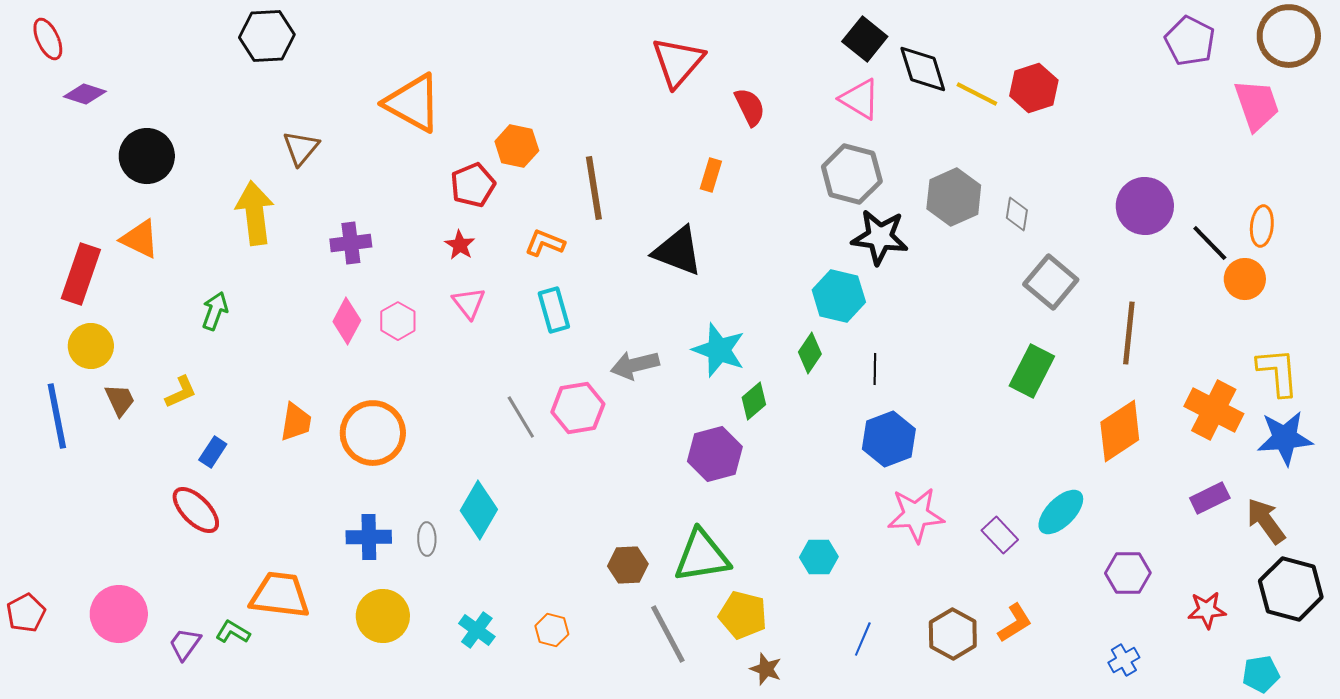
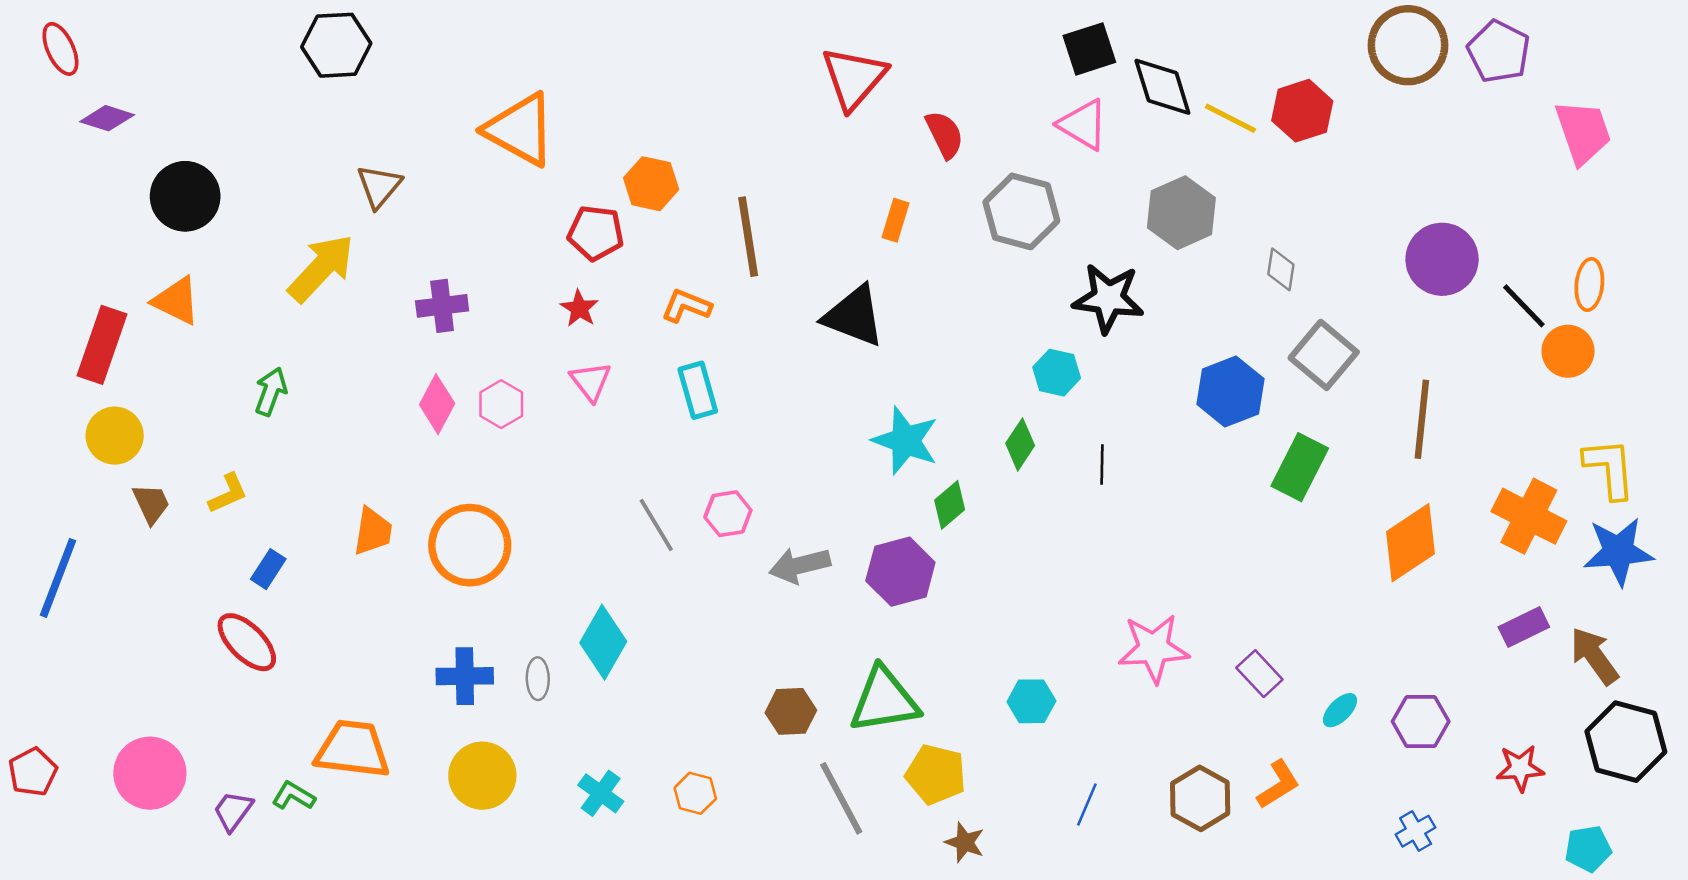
brown circle: (1289, 36) -> (1408, 45), moved
black square: (865, 39) -> (1089, 49), turned 33
gray hexagon: (852, 174) -> (1021, 211), moved
red pentagon: (473, 185) -> (596, 233), turned 30
gray hexagon: (954, 197) -> (1181, 213), moved
yellow arrow: (255, 213) -> (321, 268), turned 50
cyan hexagon: (839, 296) -> (1057, 373), size x0.7
gray arrow: (635, 365) -> (800, 565), moved
pink hexagon: (578, 408) -> (728, 514), size x0.7
blue line: (57, 416) -> (58, 578), moved, turned 32
blue hexagon: (889, 439) -> (1230, 392), moved
cyan ellipse: (1061, 512) -> (1340, 710), moved, size x0.6

